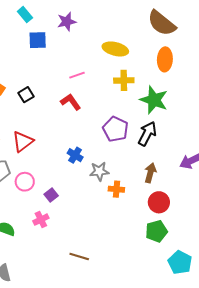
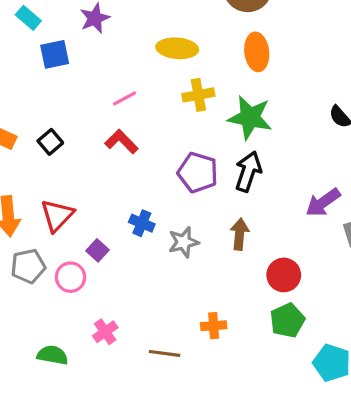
brown arrow: (150, 173) -> (240, 234), moved
orange cross: (116, 189) -> (214, 326), moved
purple square: (51, 195) -> (97, 250), moved
brown line: (79, 256) -> (165, 353), moved

